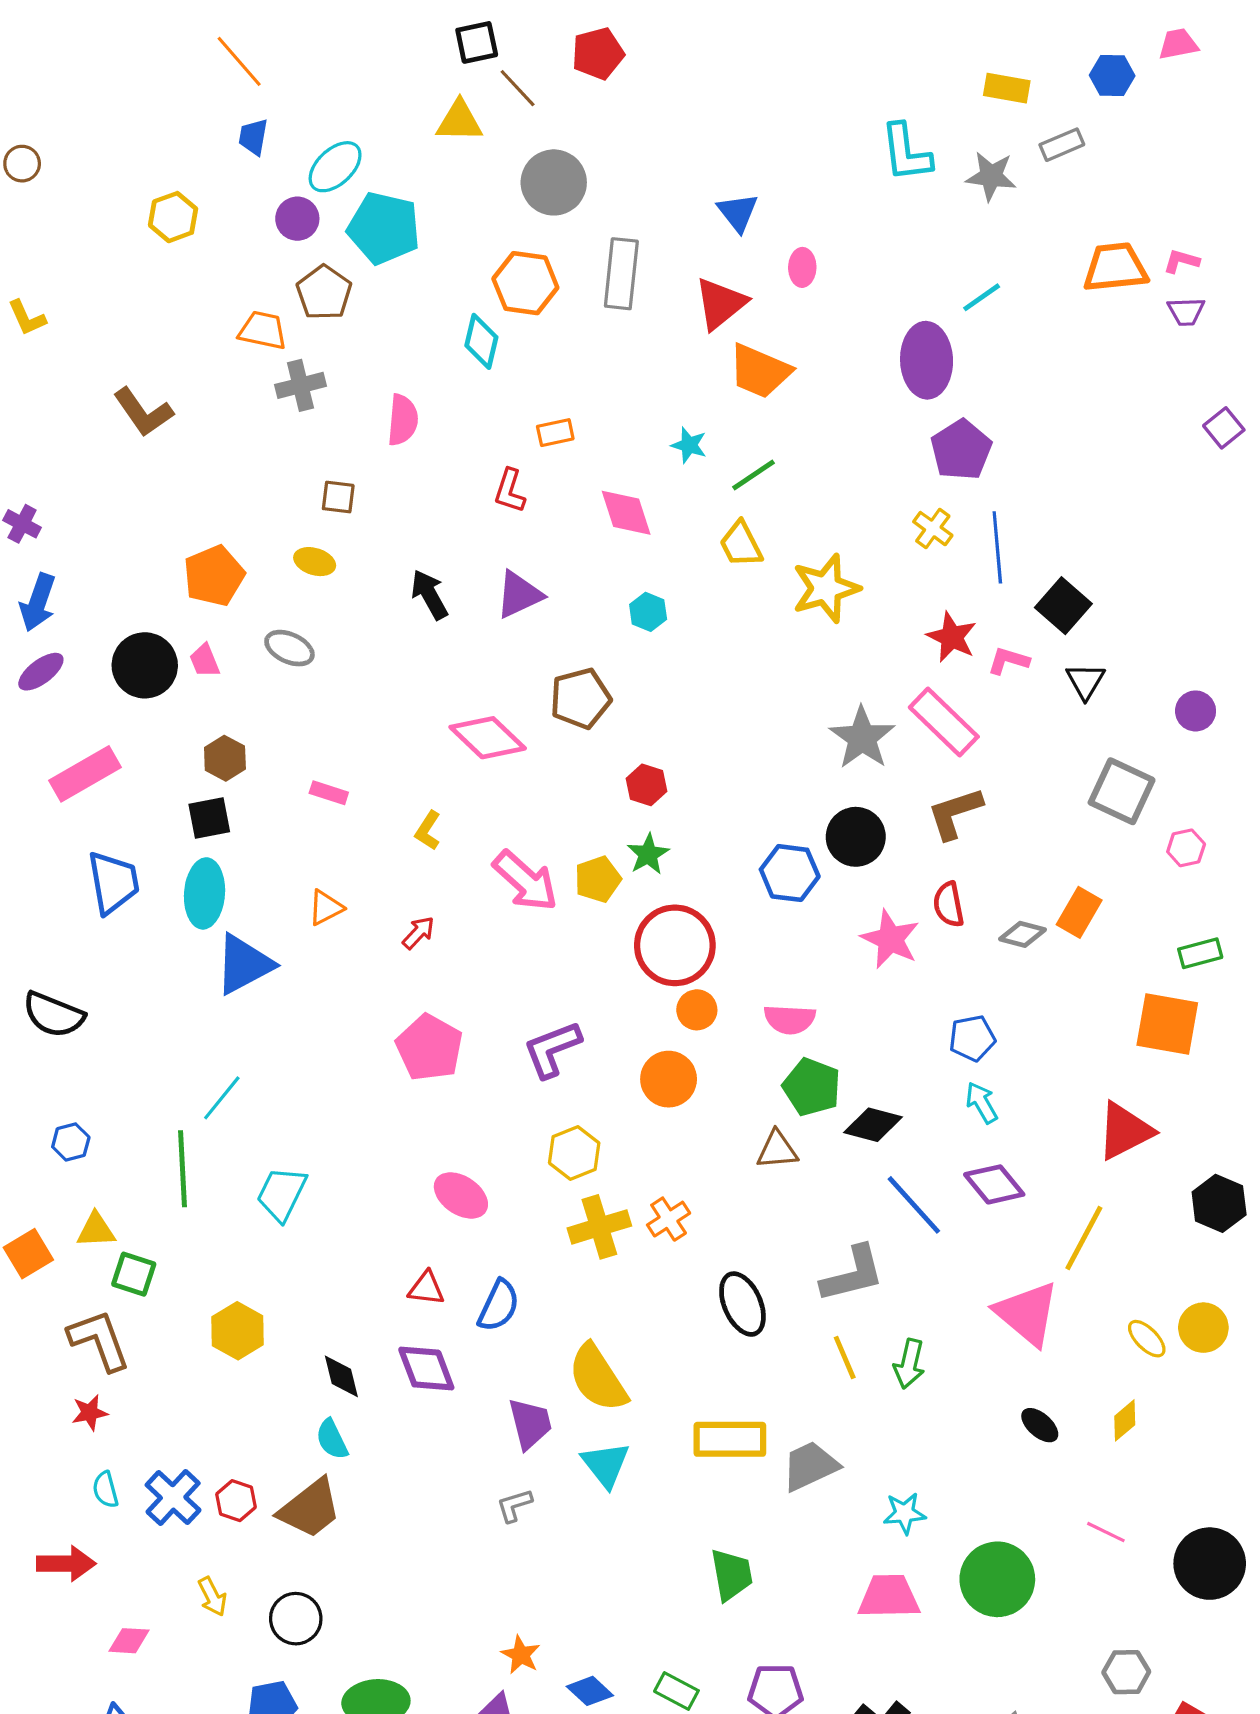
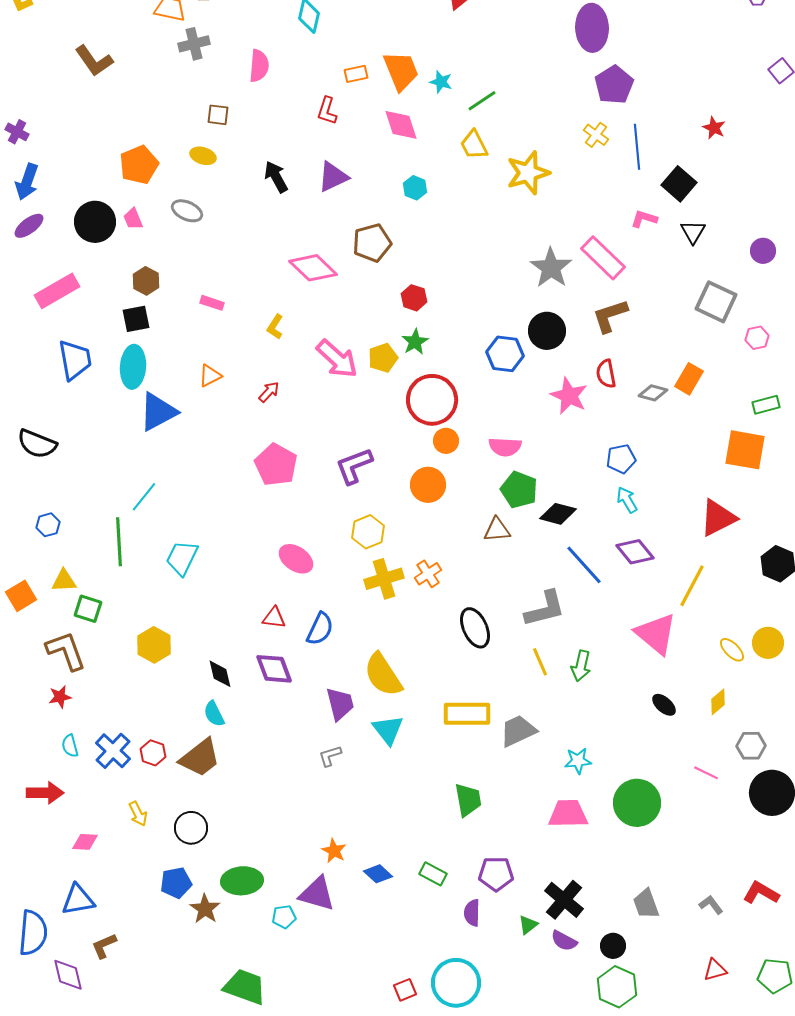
orange trapezoid: (760, 371) -> (401, 71), moved, turned -135
red star: (952, 637) -> (714, 128), moved, size x0.7
gray hexagon: (1126, 1672) -> (751, 746), moved

